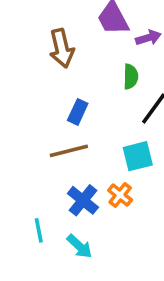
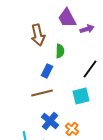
green semicircle: (131, 77) -> (60, 51), moved
orange cross: (120, 195) -> (72, 129), moved

